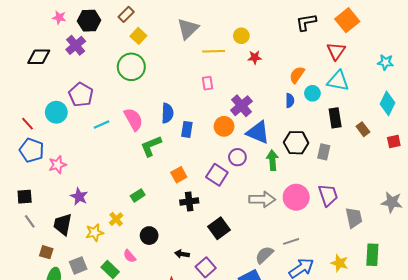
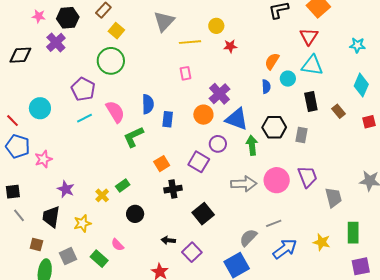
purple pentagon: (81, 95) -> (83, 89), moved
yellow cross: (116, 219) -> (102, 195), moved
black circle: (149, 236) -> (135, 214), moved

